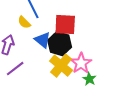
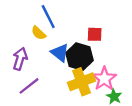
red square: (65, 24) -> (95, 34), moved, size x0.6
yellow cross: (61, 66) -> (82, 82), turned 30

